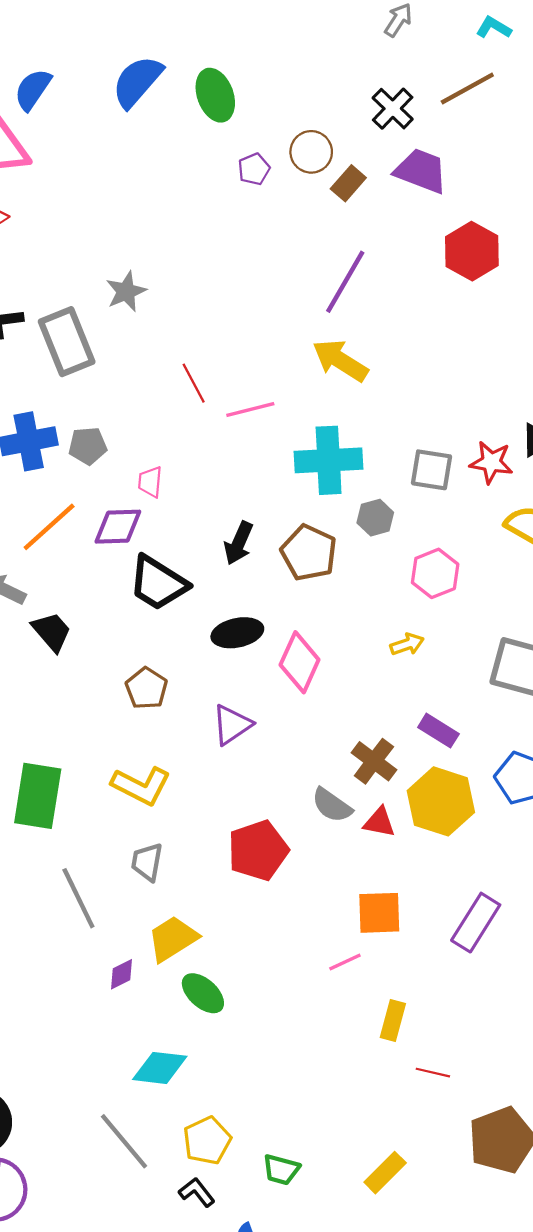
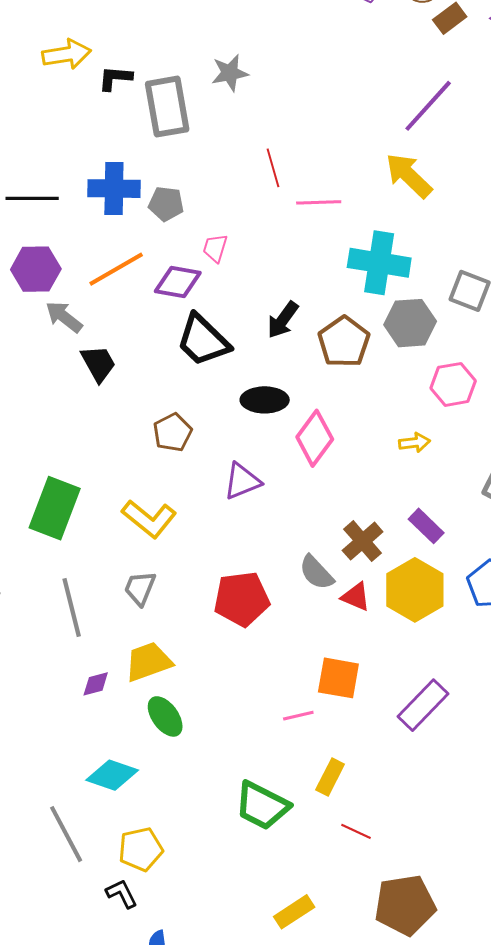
gray hexagon: (375, 518) -> (410, 323), size x1.5
green trapezoid: (281, 1170) -> (262, 806), moved, size x1.6

